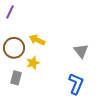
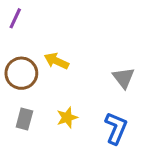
yellow star: (33, 63) -> (67, 117), moved

